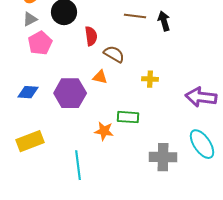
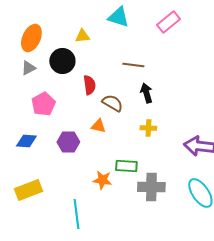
black arrow: (164, 21) -> (146, 93), moved
pink pentagon: (40, 43) -> (43, 104), moved
purple hexagon: (70, 93) -> (68, 142), size x0.7
gray cross: (163, 157) -> (151, 187), moved

